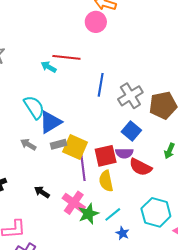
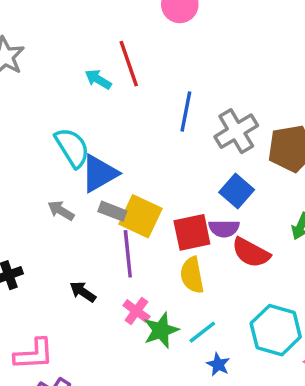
red line: (66, 57) -> (129, 64), turned 64
gray rectangle: (58, 144) -> (112, 211), turned 35
purple line: (83, 167) -> (128, 254), moved
pink cross: (74, 203) -> (136, 311), size x0.7

